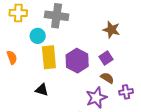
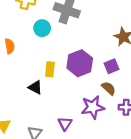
yellow rectangle: (49, 57) -> (50, 69), moved, size x0.6

